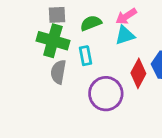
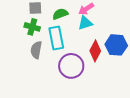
green cross: (53, 41) -> (32, 27), size x0.7
cyan rectangle: (85, 56) -> (56, 38), size x1.6

